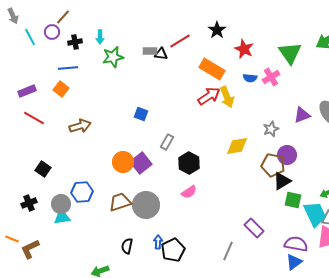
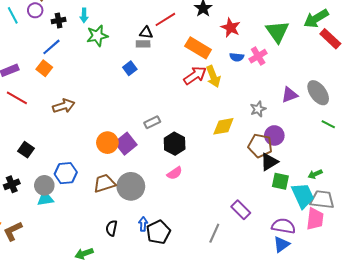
gray rectangle: (150, 51) -> (143, 44), moved
blue line: (68, 68) -> (51, 47), turned -36
blue square: (141, 114) -> (130, 68), moved, turned 32
gray rectangle: (167, 142) -> (152, 122), turned 35

